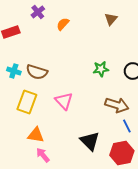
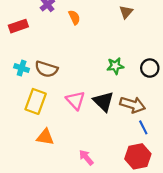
orange semicircle: (63, 24) -> (74, 17), turned 112
black triangle: (90, 141) -> (103, 101), moved
pink arrow: (43, 155) -> (86, 157), moved

